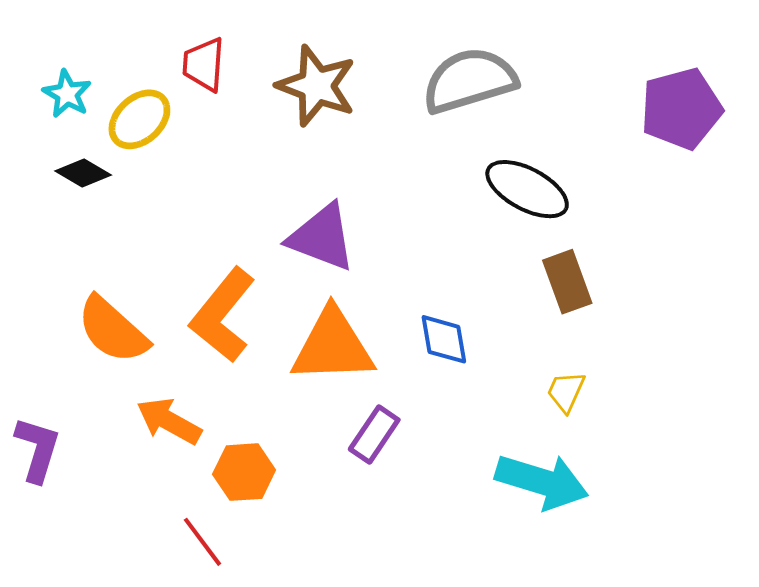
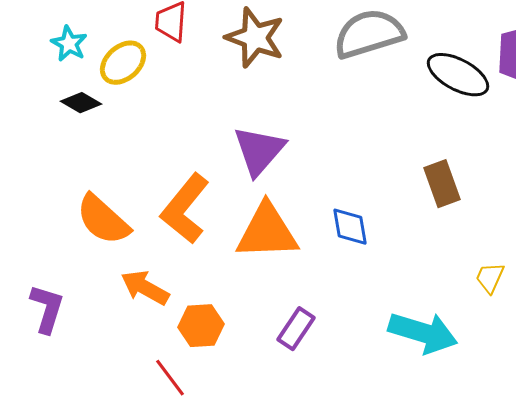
black ellipse: (527, 189) -> (458, 75), moved
purple triangle: (322, 237) -> (259, 151), turned 50
yellow trapezoid: (566, 392) -> (490, 278), moved
purple rectangle: (374, 435) -> (296, 329), moved

